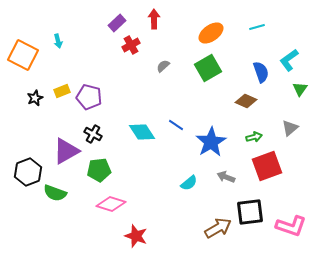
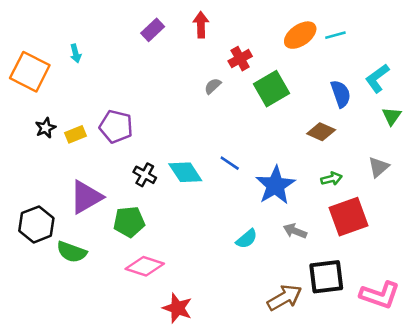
orange ellipse: (211, 33) -> (300, 35), moved
red cross: (131, 45) -> (240, 59), moved
yellow rectangle: (62, 91) -> (76, 134), moved
black cross: (93, 134) -> (145, 175), moved

